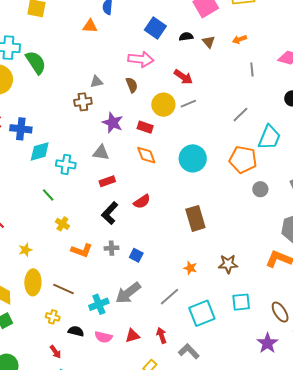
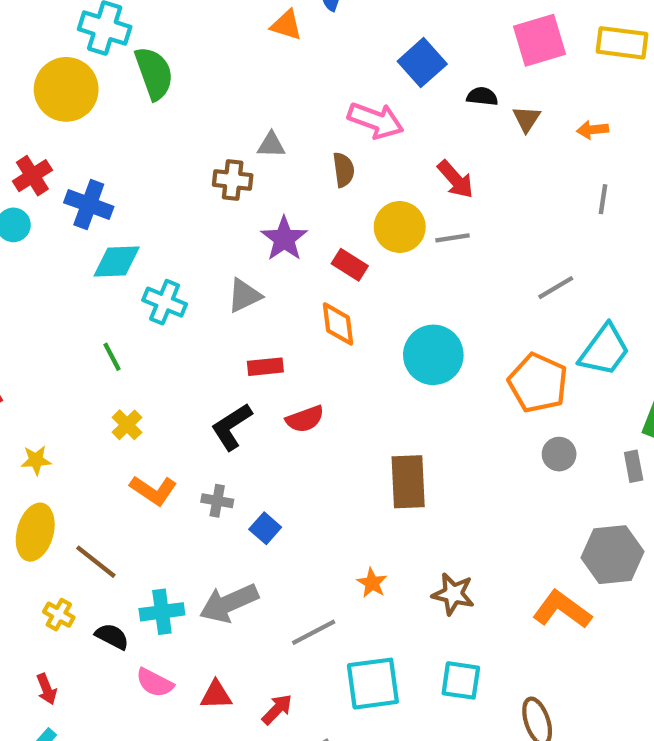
gray triangle: (101, 153) -> (244, 295), turned -48
red rectangle: (107, 181) -> (265, 367), moved
black semicircle: (76, 331) -> (112, 636), moved
red arrow: (162, 335) -> (277, 709), turned 49

